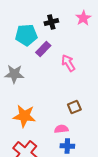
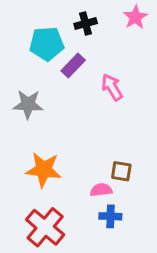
brown square: (74, 107) -> (121, 171), moved, turned 32

